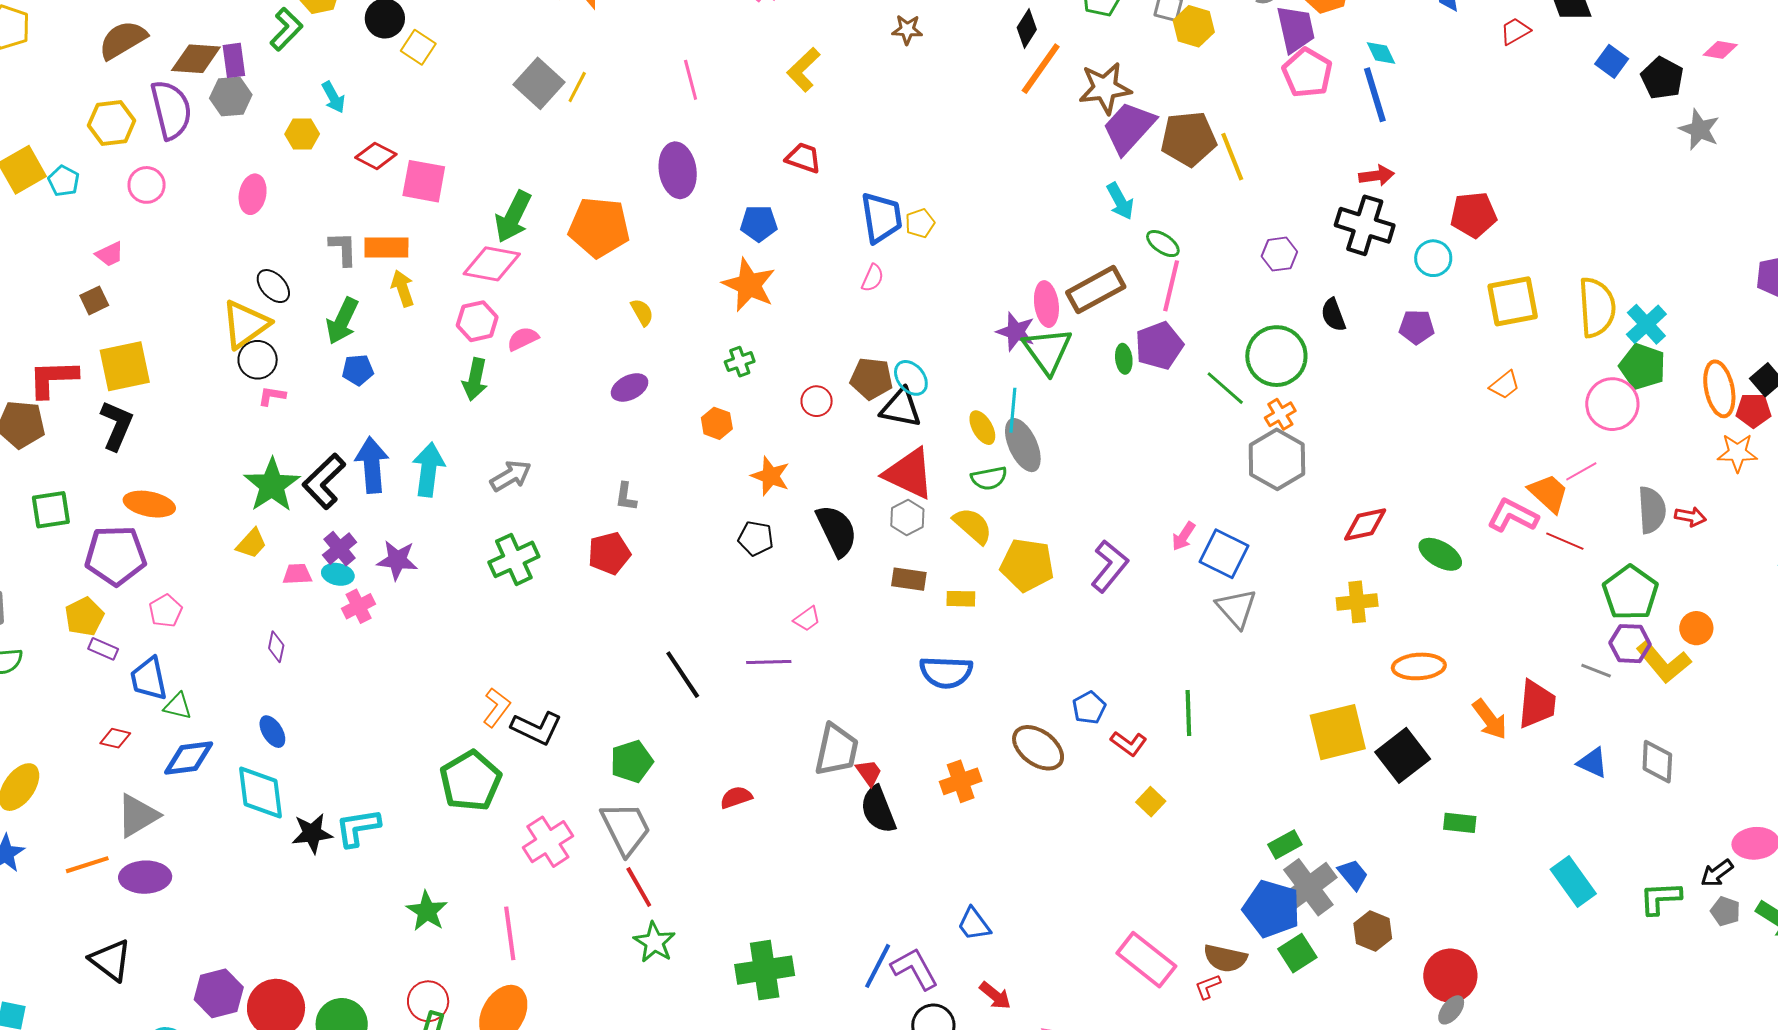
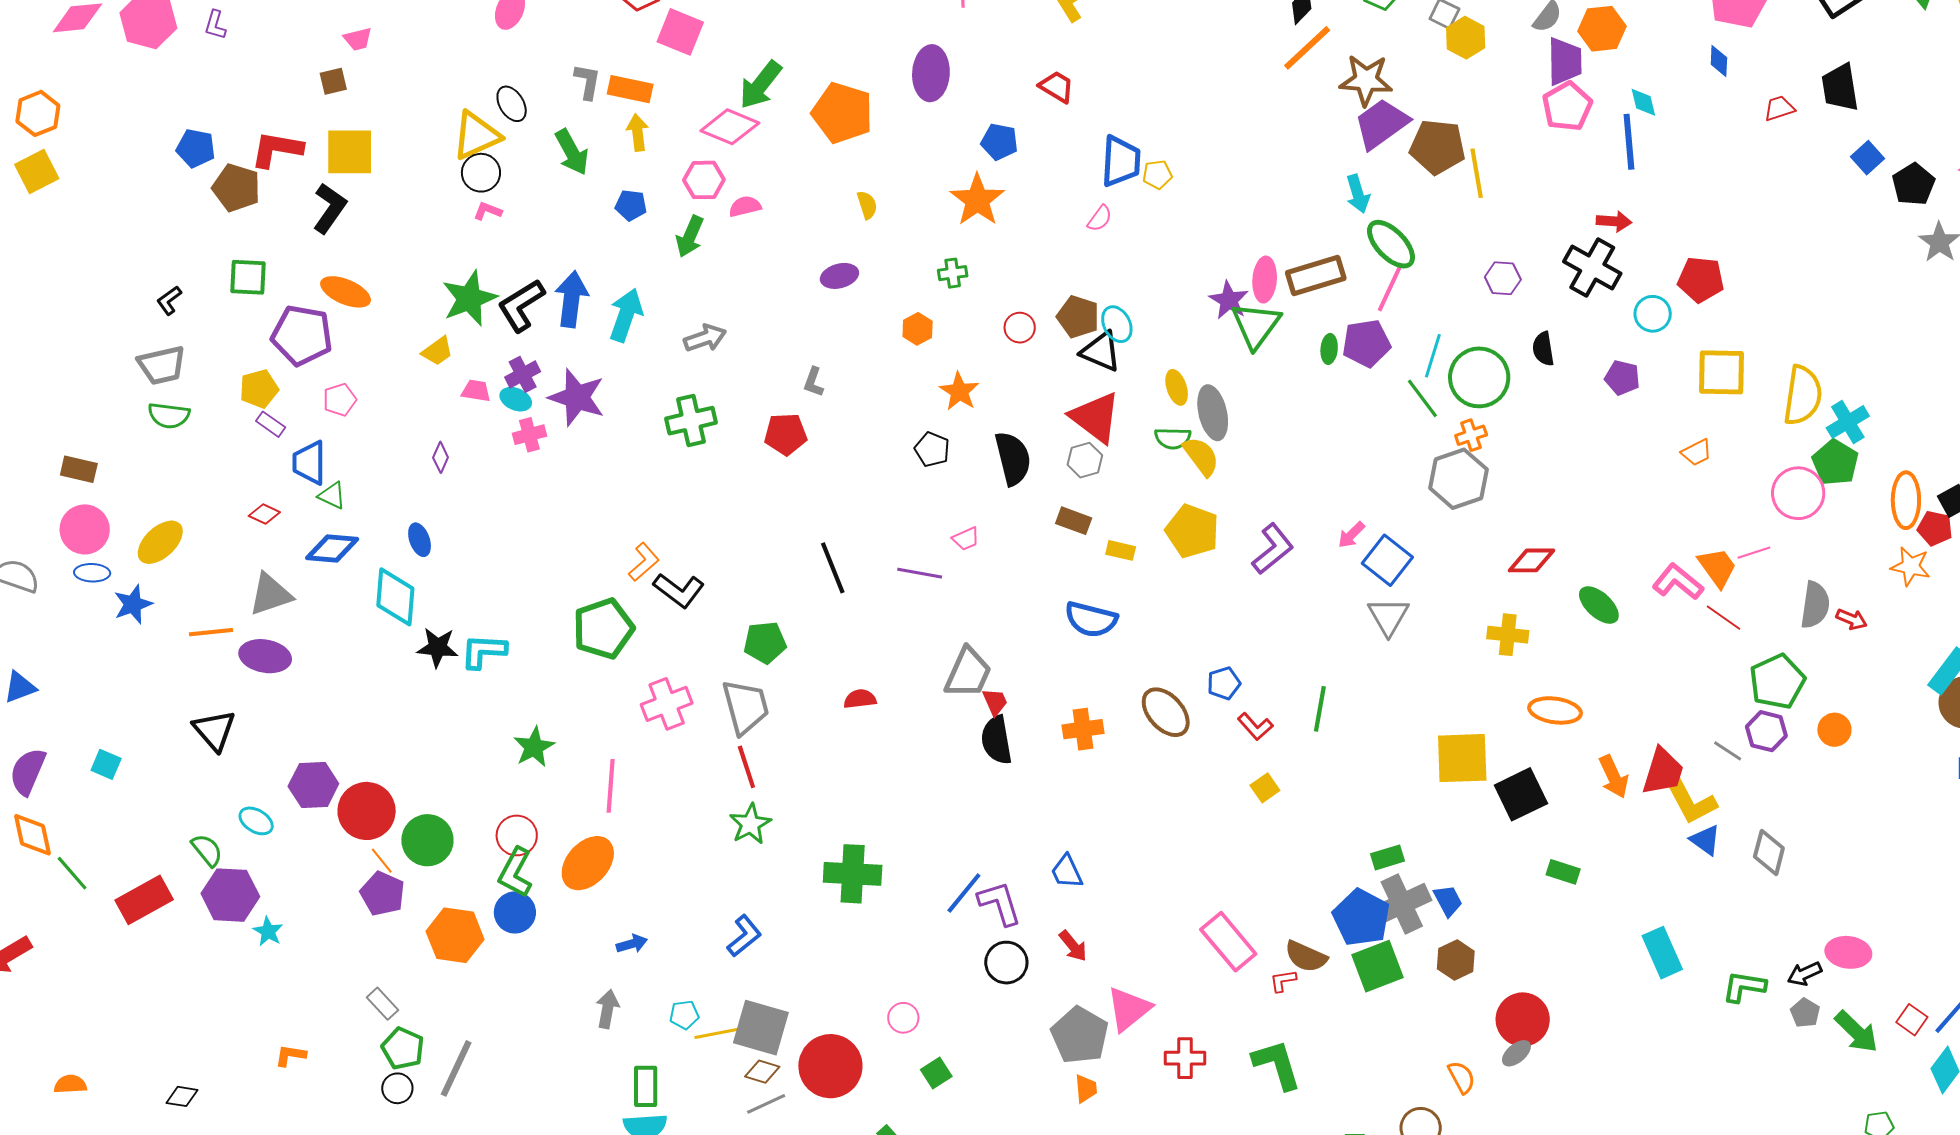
green ellipse: (1163, 244) -> (1391, 244), size x1.6
green arrow: (342, 321) -> (572, 152), turned -66
blue pentagon: (358, 370) -> (631, 205), moved
cyan line: (1013, 410) -> (1433, 356), moved
yellow semicircle: (973, 526) -> (1201, 456), moved
purple star: (397, 560) -> (577, 397), size x1.4
yellow L-shape: (1664, 662) -> (1691, 801), moved
green square: (1297, 953) -> (1378, 966), size x1.4

